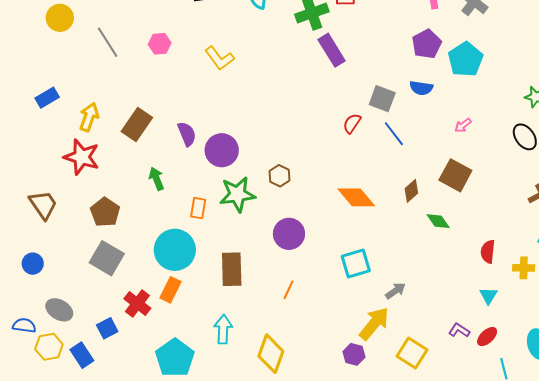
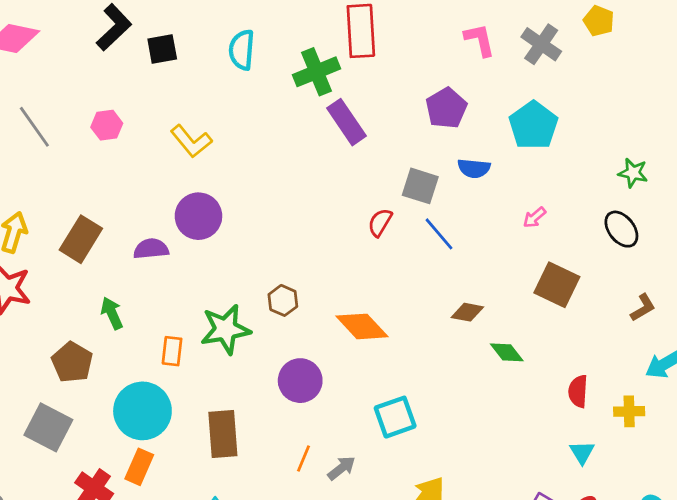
purple pentagon: (427, 44) -> (446, 108), moved
purple semicircle: (187, 134) -> (151, 249), turned -70
purple circle: (222, 150) -> (198, 216), moved
brown square: (455, 175) -> (557, 285), moved
brown diamond: (411, 191) -> (467, 312), turned 55
orange diamond: (356, 197) -> (362, 326), moved
brown pentagon: (105, 212) -> (72, 362), moved
gray arrow: (395, 291) -> (341, 468), moved

